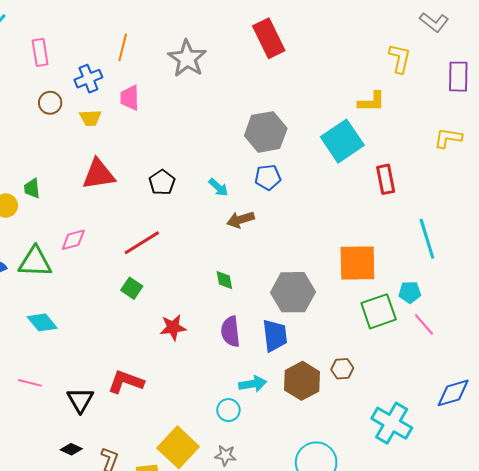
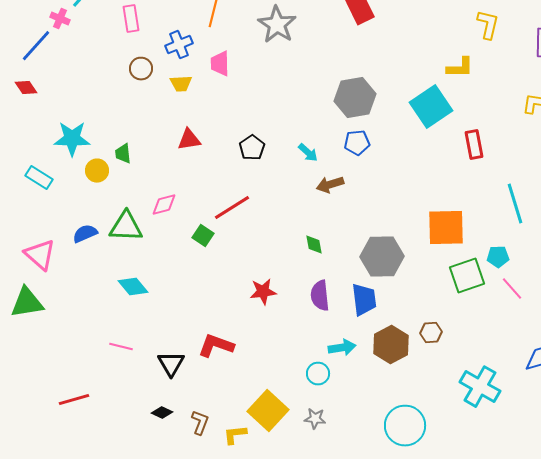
red triangle: (98, 174) -> (189, 140), size x0.7
green square: (132, 288) -> (203, 236), moved

